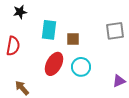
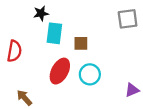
black star: (20, 12) -> (41, 13), moved
gray square: (115, 31) -> (128, 19), moved

